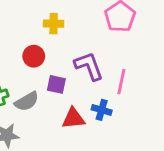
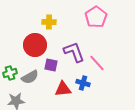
red circle: (34, 56) -> (35, 45), size x1.5
pink line: (121, 82) -> (97, 63), turned -54

